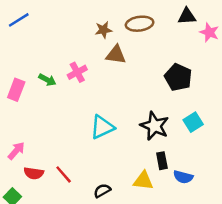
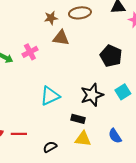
black star: (154, 126) -> (92, 95), turned 30
black rectangle: (162, 161) -> (78, 119), moved, turned -64
red line: (64, 174) -> (19, 134), turned -49
blue semicircle: (183, 177) -> (115, 136), turned 42

